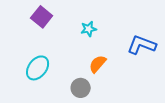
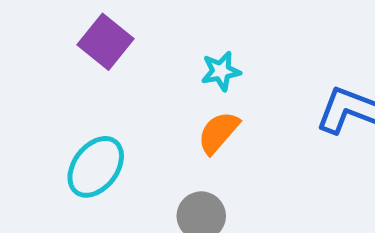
orange semicircle: (98, 64) -> (218, 133), moved

